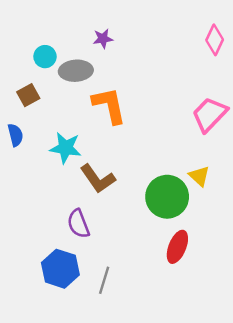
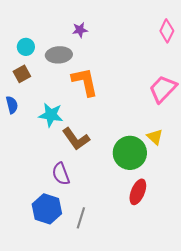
cyan circle: (45, 57) -> (26, 47), moved

